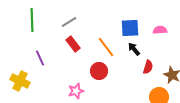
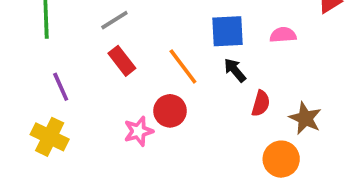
yellow cross: (20, 81) -> (50, 137), moved
pink star: (76, 91) -> (139, 131), moved

